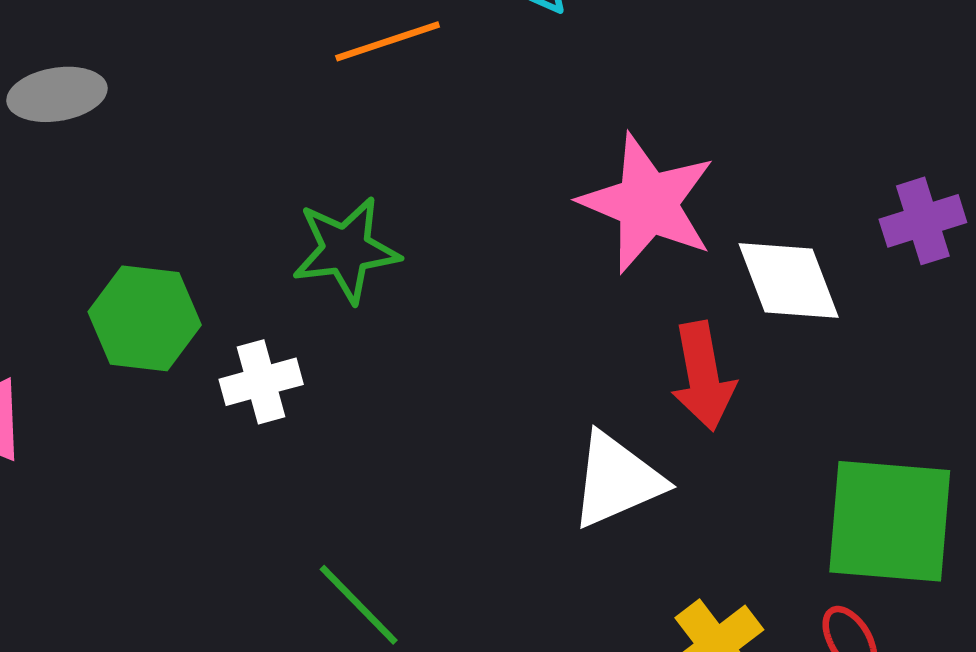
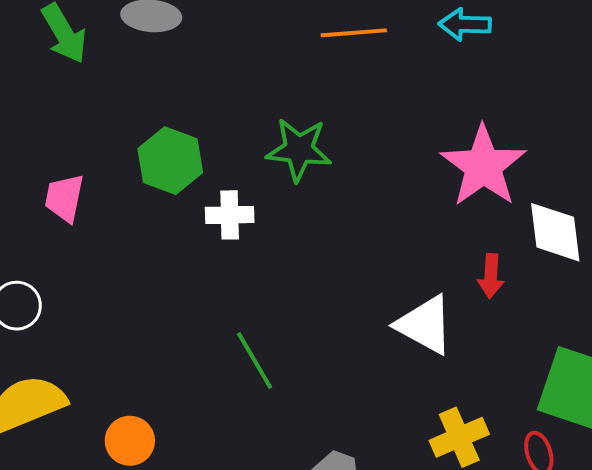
red arrow: (703, 376) -> (491, 276), size x0.7
white triangle: (617, 480) -> (425, 325), turned 38

